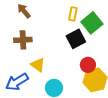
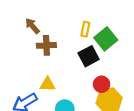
brown cross: (23, 40) -> (46, 45), moved
yellow triangle: (38, 65) -> (48, 84), turned -35

